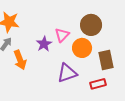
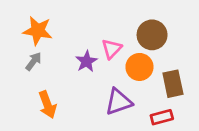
orange arrow: (20, 60) -> (47, 105), moved

